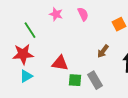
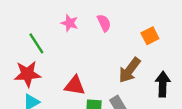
brown arrow: (103, 51) -> (130, 70), size x1.5

